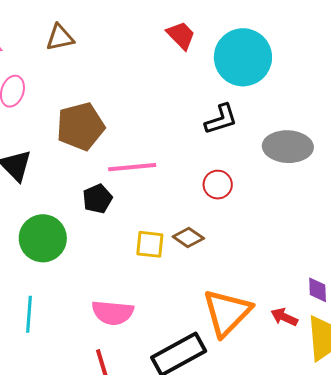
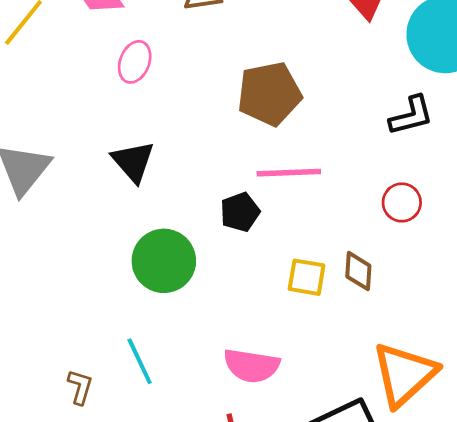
brown pentagon: (80, 126) -> (269, 94), moved
brown diamond: (188, 238) -> (358, 271), turned 56
cyan line: (29, 314) -> (140, 361), turned -33

